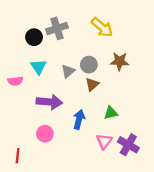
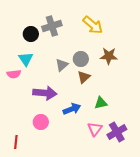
cyan triangle: (38, 67) -> (26, 59), moved
blue arrow: (79, 119) -> (72, 109), turned 54
purple cross: (128, 145) -> (117, 132), turned 30

